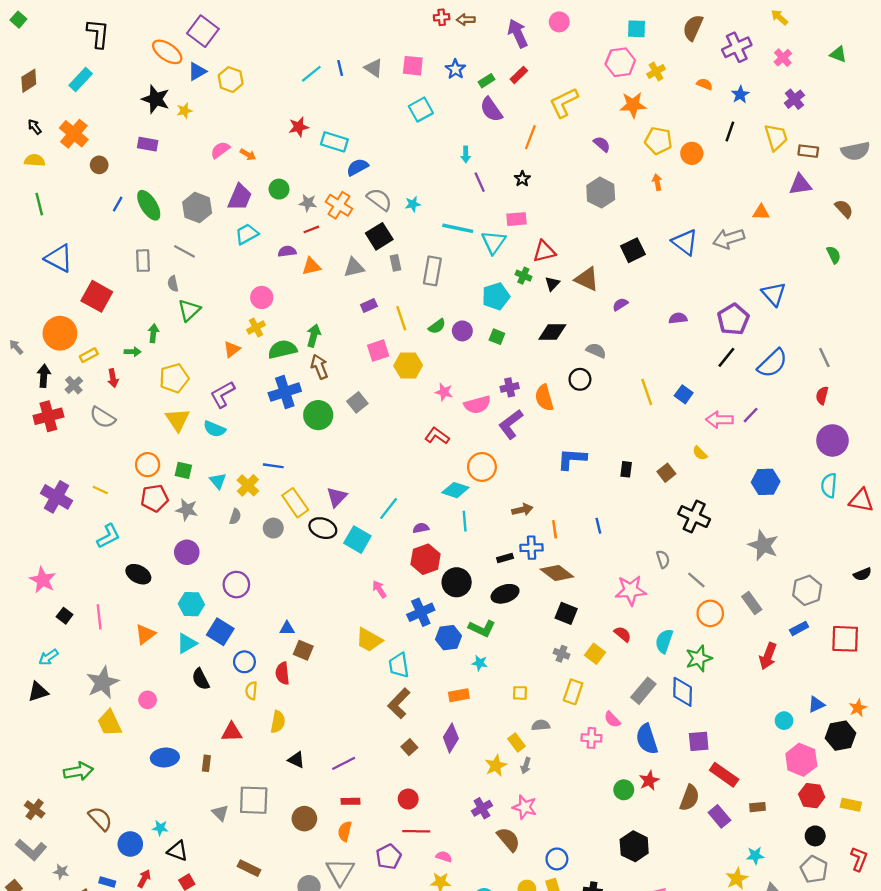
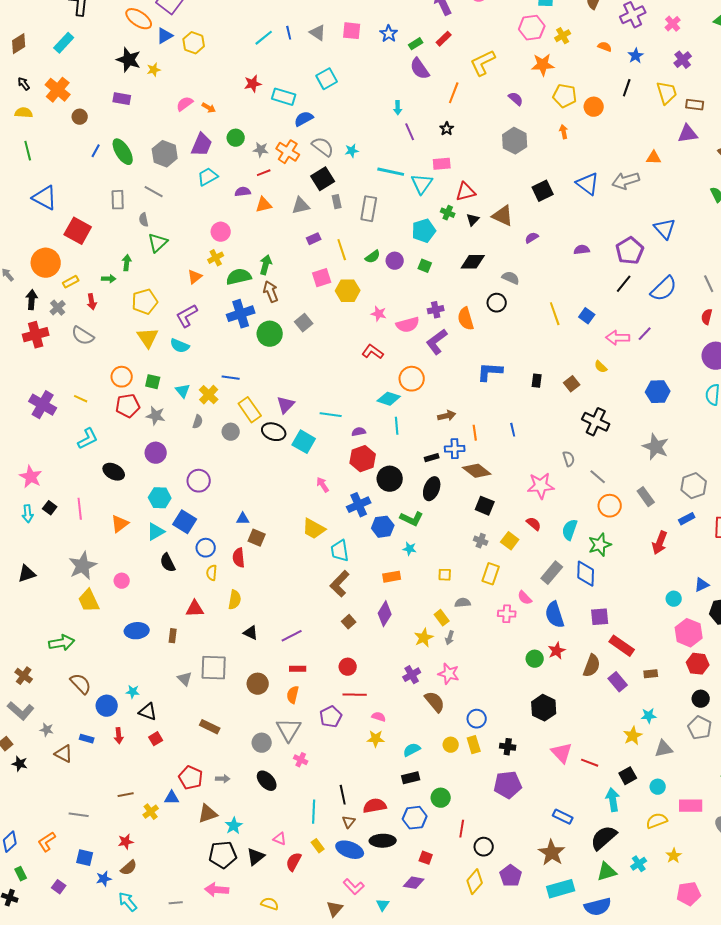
cyan square: (421, 110) -> (327, 79), moved
cyan line: (389, 508) -> (331, 415), turned 60
black ellipse: (505, 594) -> (432, 489), turned -50
cyan arrow: (48, 657) -> (28, 514), moved, turned -60
red arrow: (144, 879) -> (119, 736), turned 147

